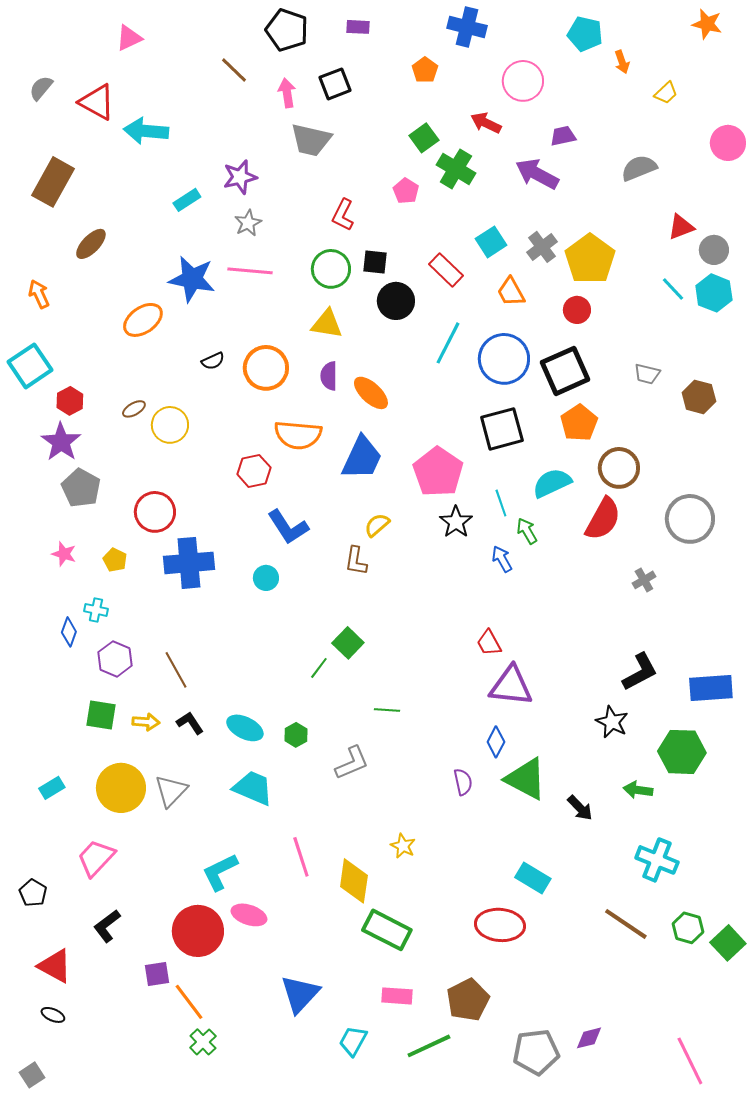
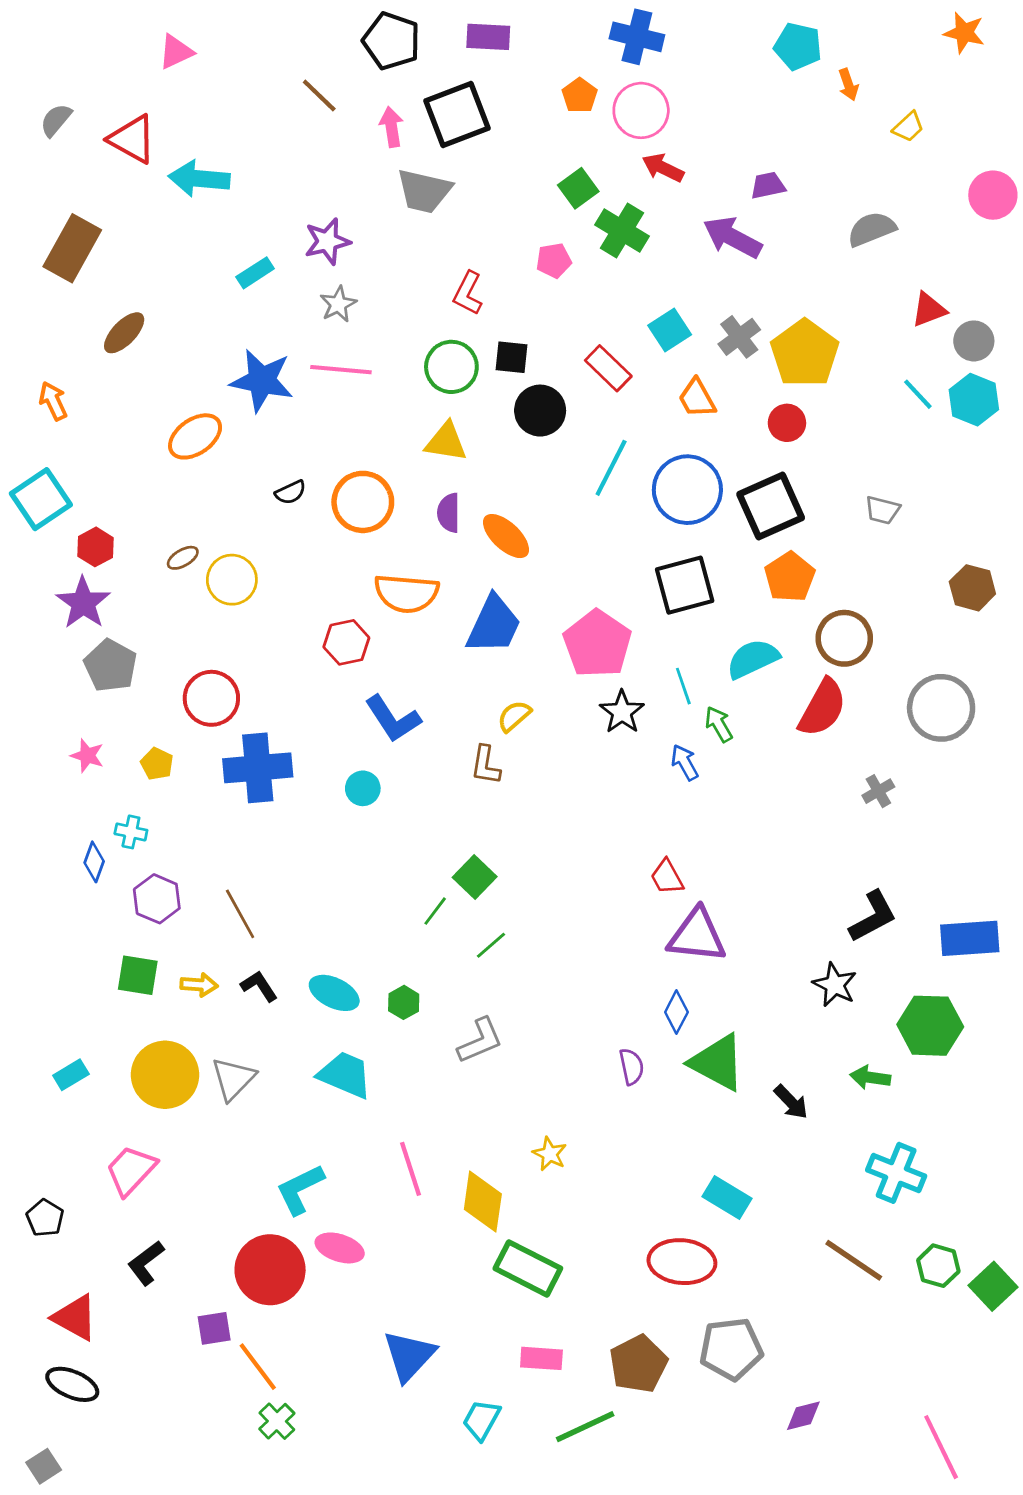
purple rectangle: (358, 27) -> (488, 37), size x1.4
pink circle: (523, 81) -> (641, 110), moved
black square: (335, 84) -> (457, 115), size x1.5
pink pentagon: (406, 191) -> (554, 261), turned 30
brown hexagon: (699, 397) -> (972, 588), moved
green line: (387, 710) -> (491, 945), moved, turned -45
black ellipse: (53, 1015) -> (72, 1384), size x1.6
gray pentagon: (536, 1052) -> (731, 1349), moved

